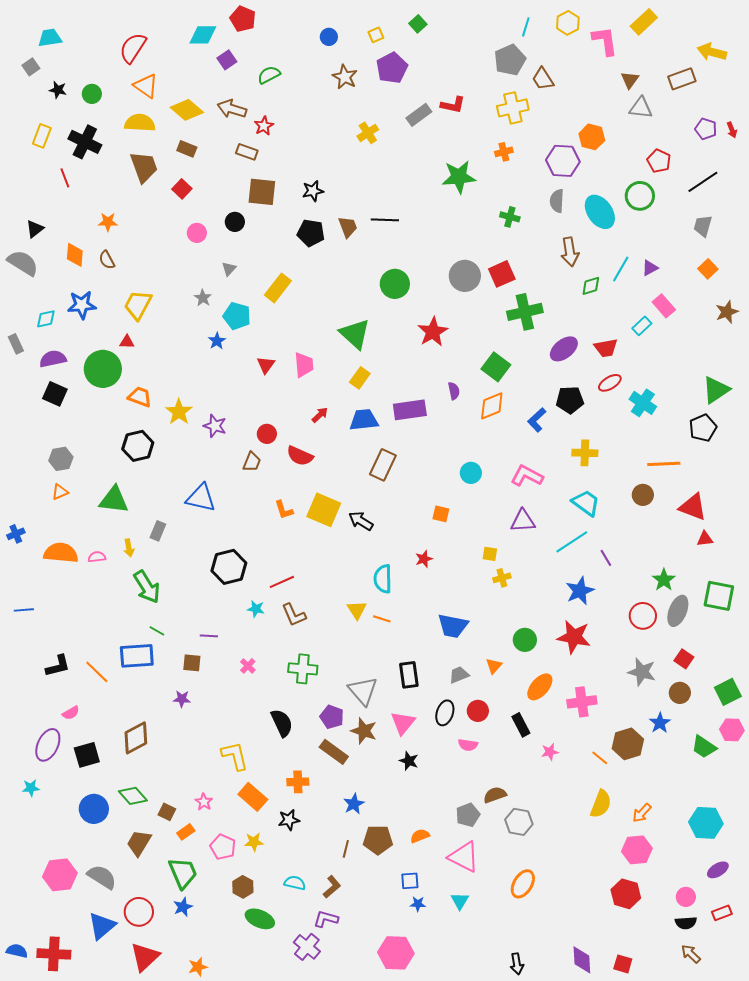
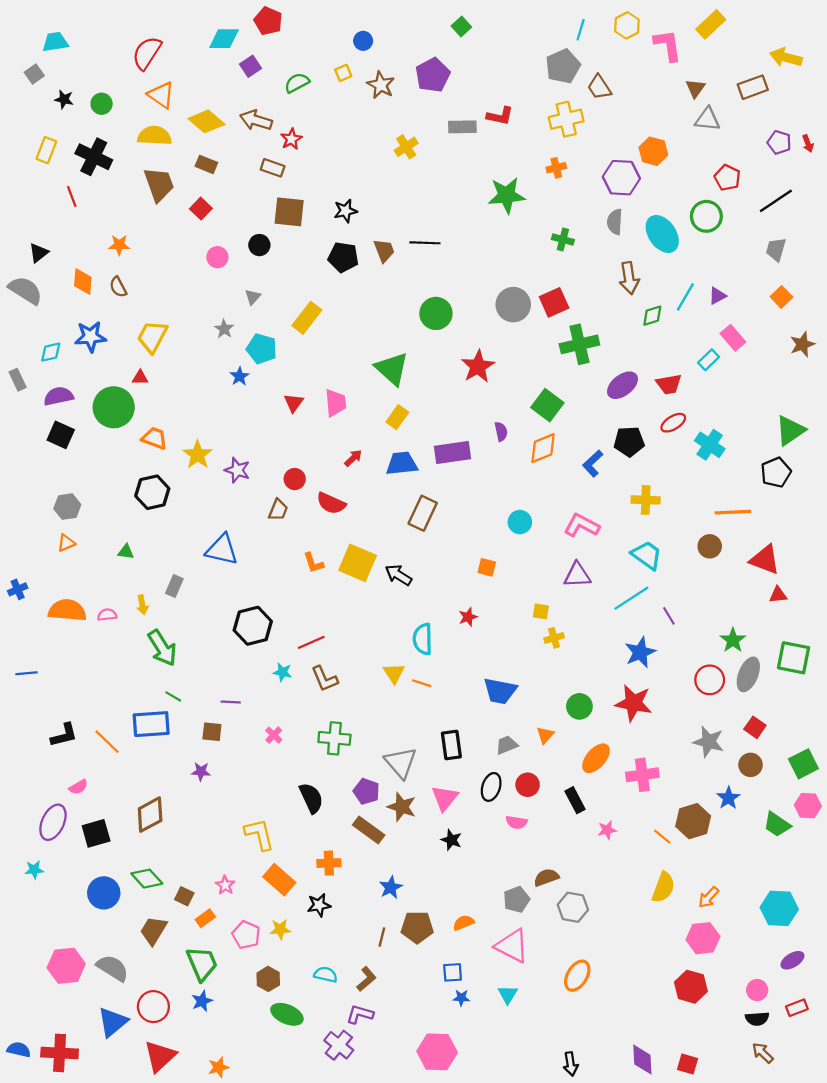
yellow square: (376, 35) -> (343, 73), moved
gray rectangle: (419, 115) -> (462, 127), turned 35
green triangle: (114, 500) -> (126, 552), size x0.5

